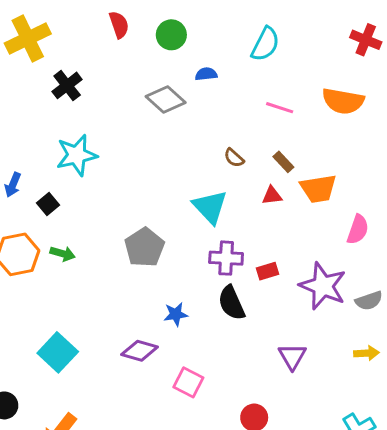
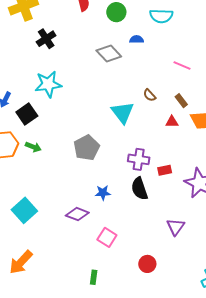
cyan semicircle: (265, 44) -> (161, 16), moved, turned 60
black square: (48, 204) -> (27, 114), size x1.5
cyan triangle: (210, 207) -> (123, 112), moved

